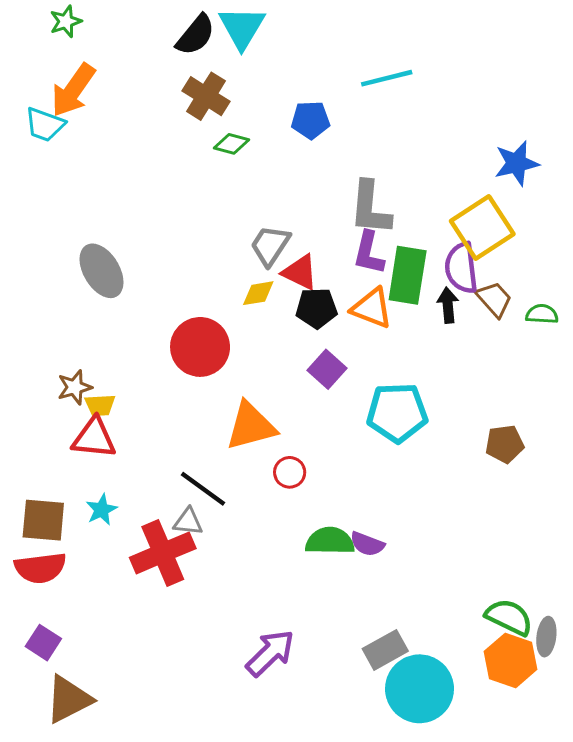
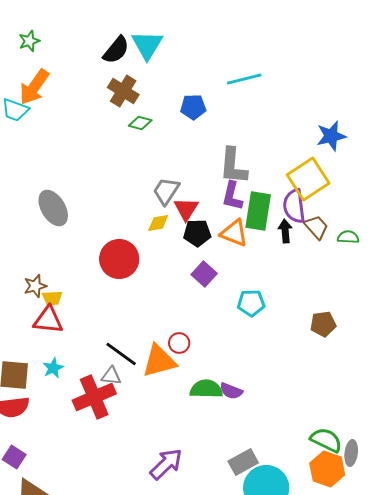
red triangle: (300, 272) -> (186, 209), turned 36
cyan pentagon: (397, 413) -> (251, 303), size x0.7
orange triangle: (251, 426) -> (159, 361), moved

